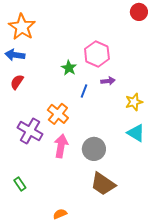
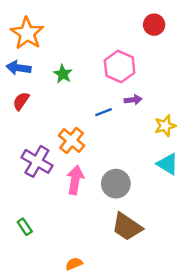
red circle: (139, 12) -> (154, 25), moved
green star: (69, 68) -> (63, 74), moved
blue line: (84, 91) -> (104, 112), turned 48

